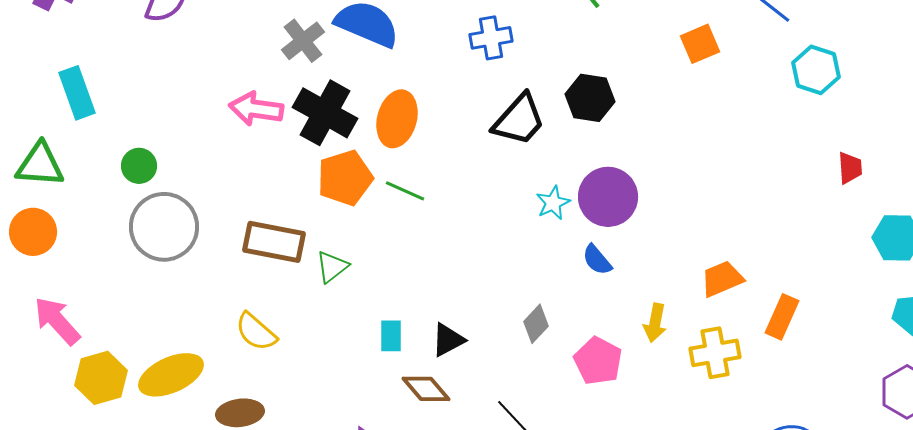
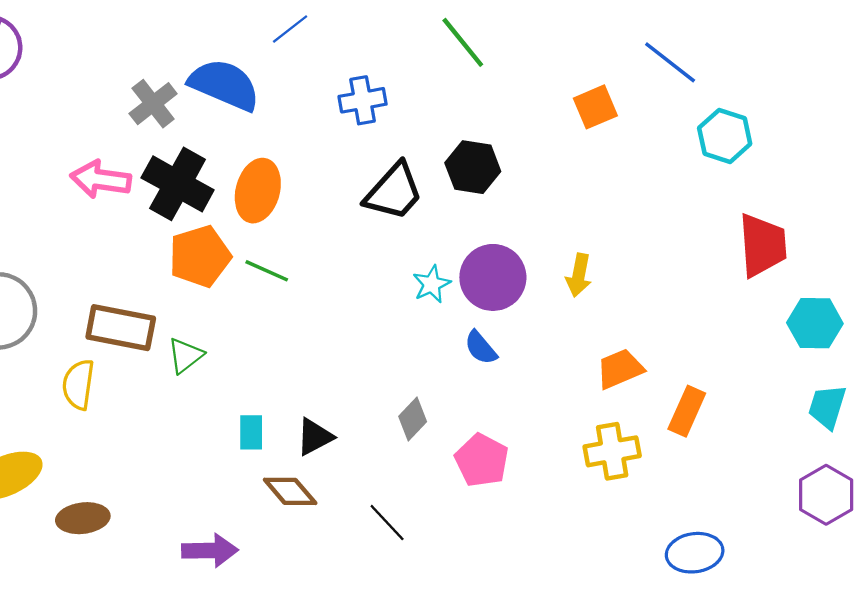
red trapezoid: (850, 168) -> (763, 245), size x1.8
yellow arrow: (655, 323) -> (579, 275), moved
yellow semicircle: (256, 332) -> (78, 384), moved, turned 57

